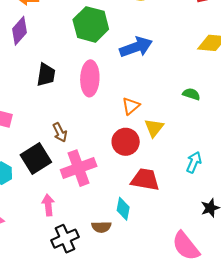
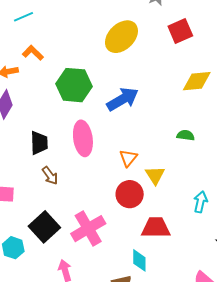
brown arrow: (60, 132) -> (50, 176), moved

